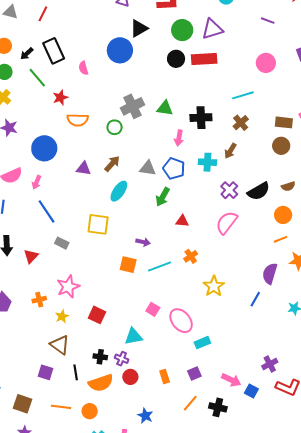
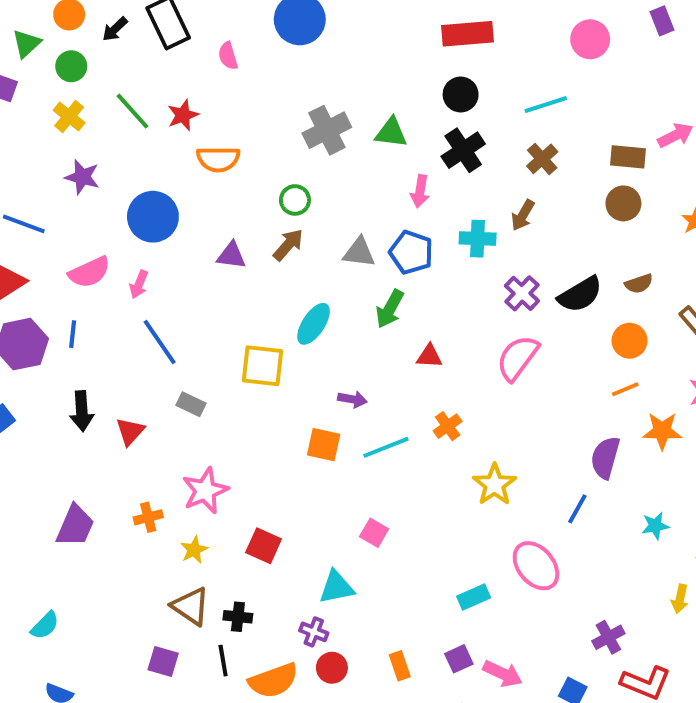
black circle: (176, 59) -> (461, 95), moved
green line: (37, 78) -> (132, 111), moved
black cross: (201, 118) -> (463, 150), turned -30
green circle: (115, 127) -> (295, 200), moved
cyan ellipse: (119, 191) -> (314, 324), moved
pink ellipse: (181, 321) -> (536, 566), moved
black cross: (100, 357) -> (238, 617), moved
pink arrow: (231, 380) -> (503, 674), moved

